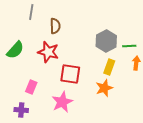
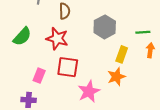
gray hexagon: (106, 41) -> (105, 27), moved
red square: (70, 74) -> (68, 67), moved
pink star: (62, 102) -> (89, 91), moved

